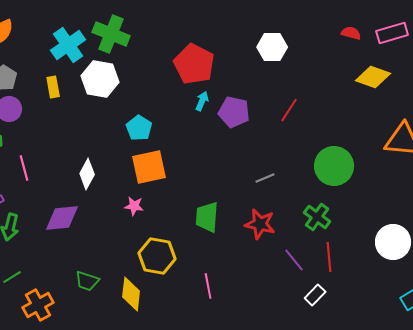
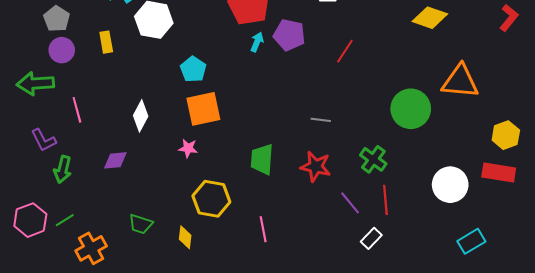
yellow rectangle: (53, 87) -> (106, 42), moved
purple pentagon: (234, 112) -> (289, 35), moved
green circle: (334, 166) -> (411, 109), moved
gray line: (265, 178) -> (321, 120), turned 30
purple diamond: (62, 218) -> (115, 160), size x0.7
yellow diamond: (131, 294) -> (185, 237), size x0.7

